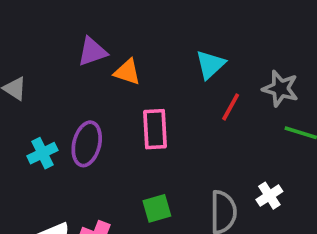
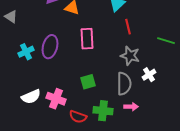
gray star: (280, 89) -> (130, 56), moved
red line: (231, 107) -> (128, 27), turned -42

